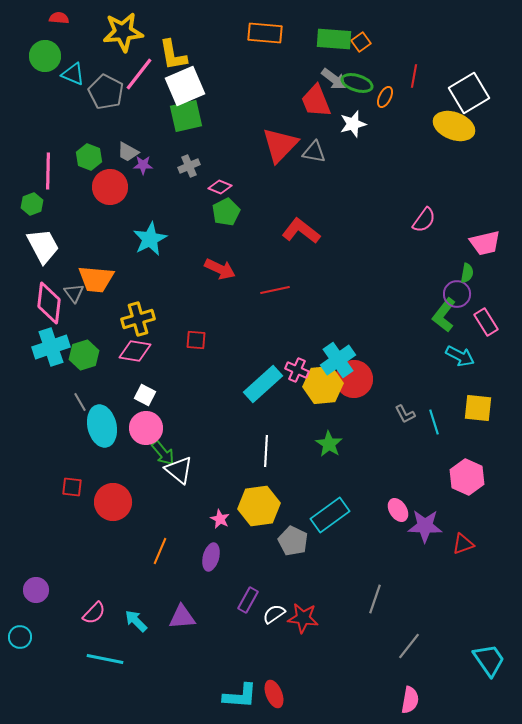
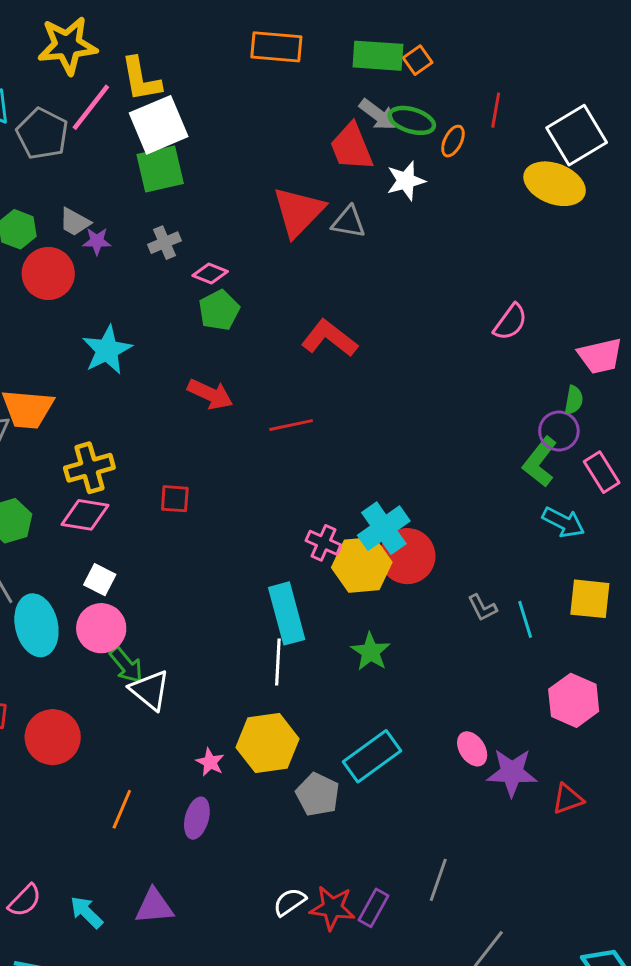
cyan rectangle: (263, 384) -> (287, 613), moved, turned -63
purple rectangle: (248, 600) -> (374, 908), moved

